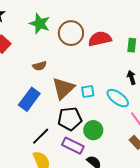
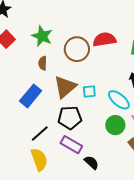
green star: (40, 24) -> (42, 36), moved
brown circle: (71, 33) -> (77, 49), moved
brown semicircle: (40, 66) -> (43, 63), turned 104
green circle: (93, 130) -> (115, 125), moved

